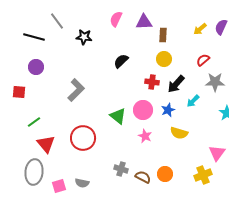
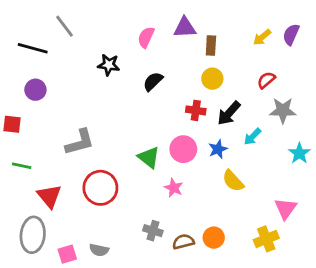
pink semicircle: (116, 19) -> (146, 37), moved
black star: (84, 37) -> (109, 65), moved
gray L-shape: (76, 90) -> (80, 142), moved, turned 30
green line: (34, 122) -> (22, 166), moved, turned 48
yellow semicircle: (179, 133) -> (233, 181), turned 30
pink star: (145, 136) -> (174, 188), moved
brown semicircle: (143, 177) -> (183, 242), turned -42

